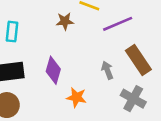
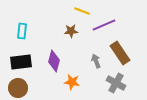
brown star: (65, 21) -> (71, 31), moved

